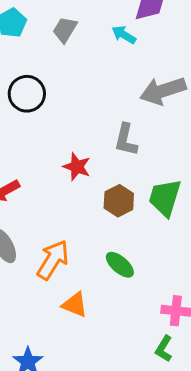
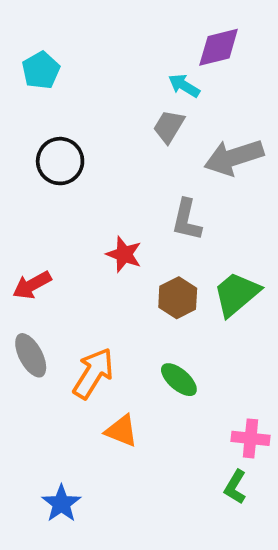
gray trapezoid: (65, 30) -> (169, 127), moved
green trapezoid: (165, 198) -> (236, 294), turned 33

